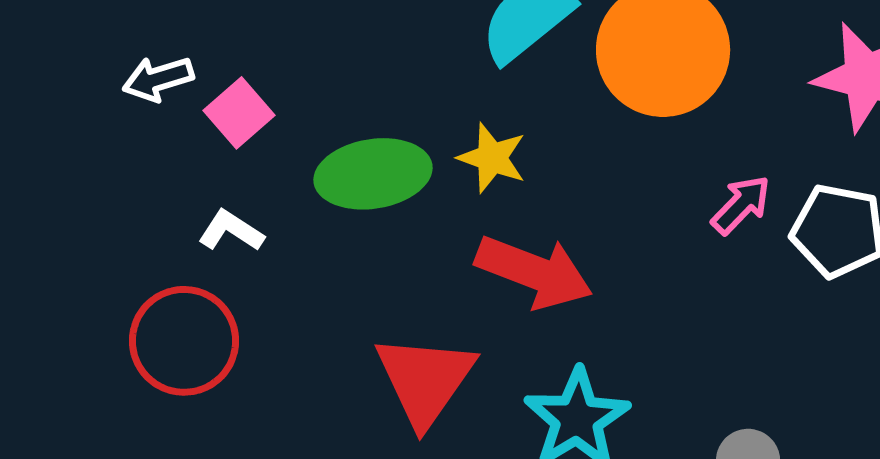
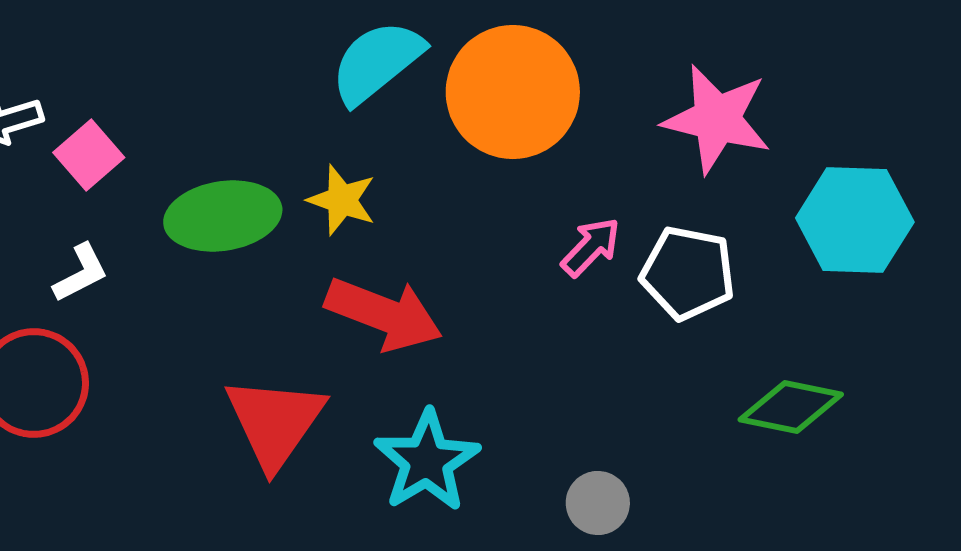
white L-shape: (231, 231) -> (81, 273), turned 120

